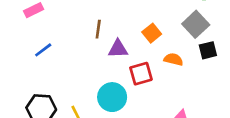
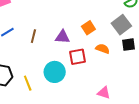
brown line: (98, 29) -> (33, 36), moved

